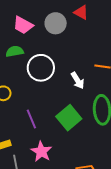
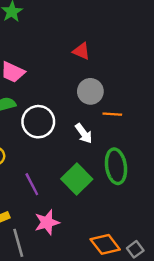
gray circle: (56, 23) -> (90, 91), moved
pink star: (41, 152) -> (47, 222), turned 30

